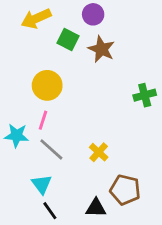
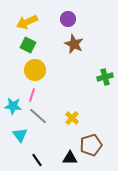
green square: (68, 39) -> (28, 45), moved
cyan triangle: (42, 184) -> (20, 135), moved
brown pentagon: (125, 190) -> (91, 145), turned -30

